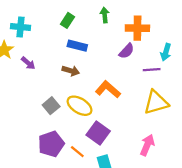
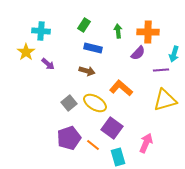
green arrow: (105, 15) -> (118, 31), moved
pink arrow: (147, 145) -> (146, 143), moved

